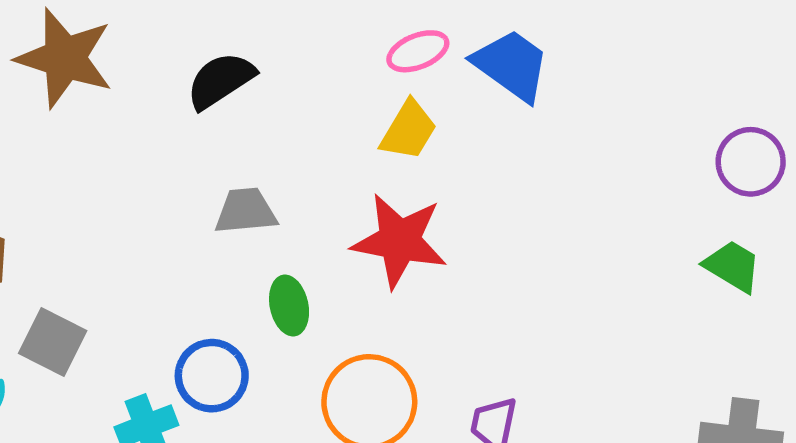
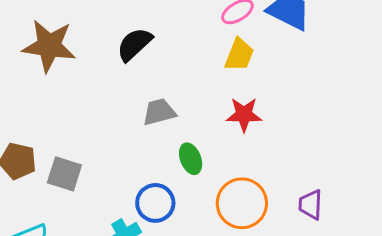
red star: (399, 241) -> (244, 115), size x0.7
gray square: (53, 342) -> (64, 174), moved

